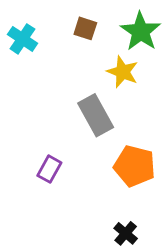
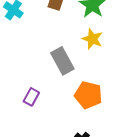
yellow star: (123, 72) -> (92, 39), moved

